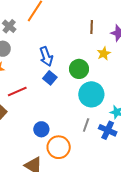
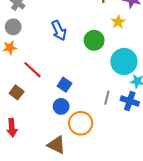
blue square: (50, 78) -> (64, 85), moved
red line: (17, 91) -> (32, 70), turned 72
cyan circle: (91, 94) -> (124, 61), moved

